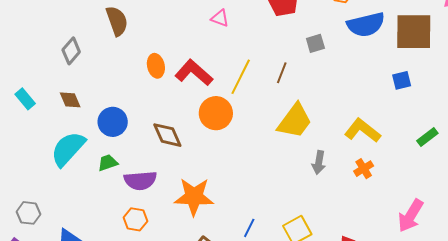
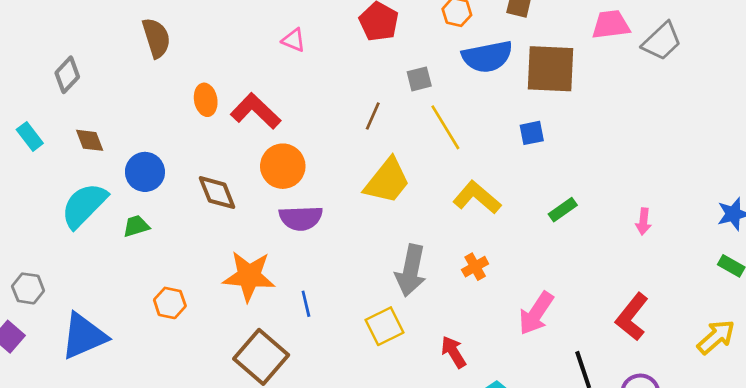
gray diamond: (71, 51) -> (67, 75), moved
yellow line: (241, 77) -> (445, 127), moved, turned -60
gray arrow: (319, 163) -> (411, 271), moved, size x1.6
orange cross: (364, 169) -> (475, 267), moved
purple semicircle: (140, 180) -> (301, 218), moved
blue line: (249, 228) -> (306, 304), moved, turned -42

